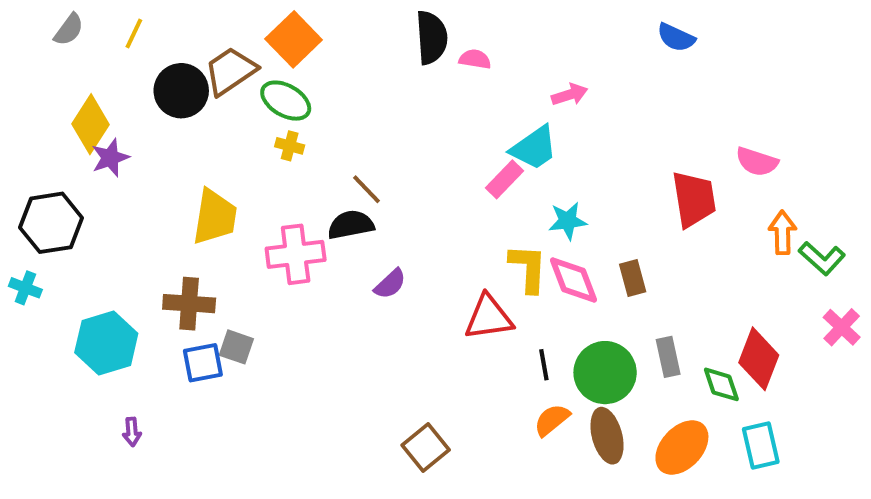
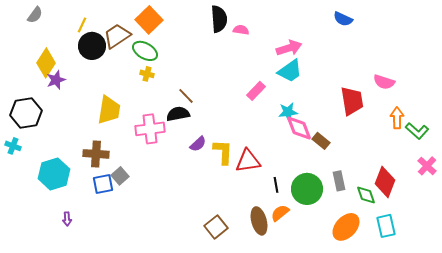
yellow line: (134, 34) -> (82, 25), moved
pink arrow: (570, 95) -> (289, 48), size x1.4
cyan trapezoid: (534, 148) -> (290, 71), moved
yellow L-shape: (528, 268) -> (223, 152), moved
brown rectangle: (633, 278) -> (321, 141), turned -36
pink diamond: (573, 280) -> (299, 128), moved
gray square: (236, 347) -> (120, 176), turned 30
brown ellipse: (607, 436) -> (259, 221), moved

